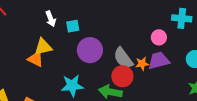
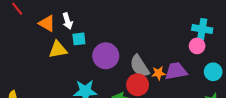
cyan square: (73, 26) -> (79, 39), moved
pink circle: (159, 37) -> (197, 46), moved
orange triangle: (36, 59) -> (47, 23), moved

